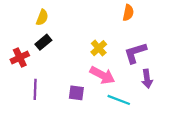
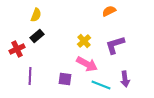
orange semicircle: (128, 13) -> (109, 11), turned -128
purple arrow: (147, 79) -> (125, 79), moved

